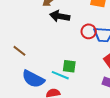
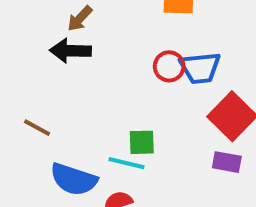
black arrow: (60, 16) -> (70, 51), moved

